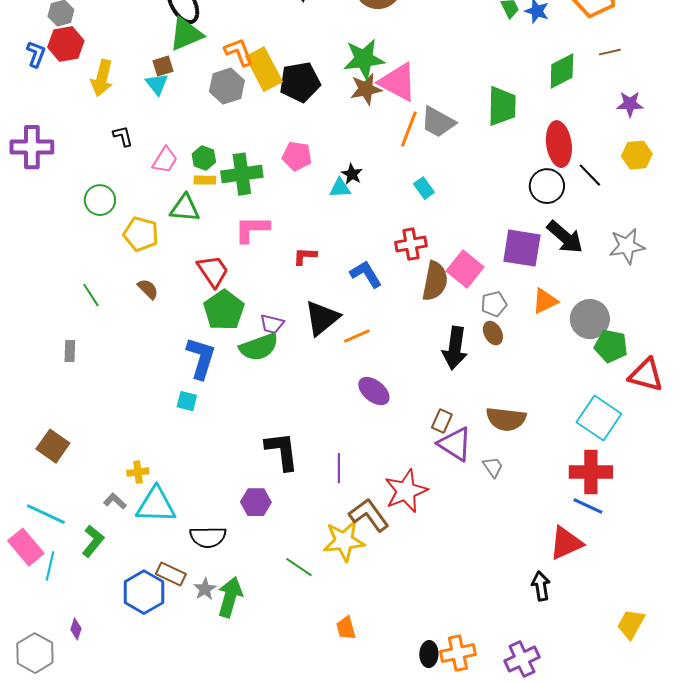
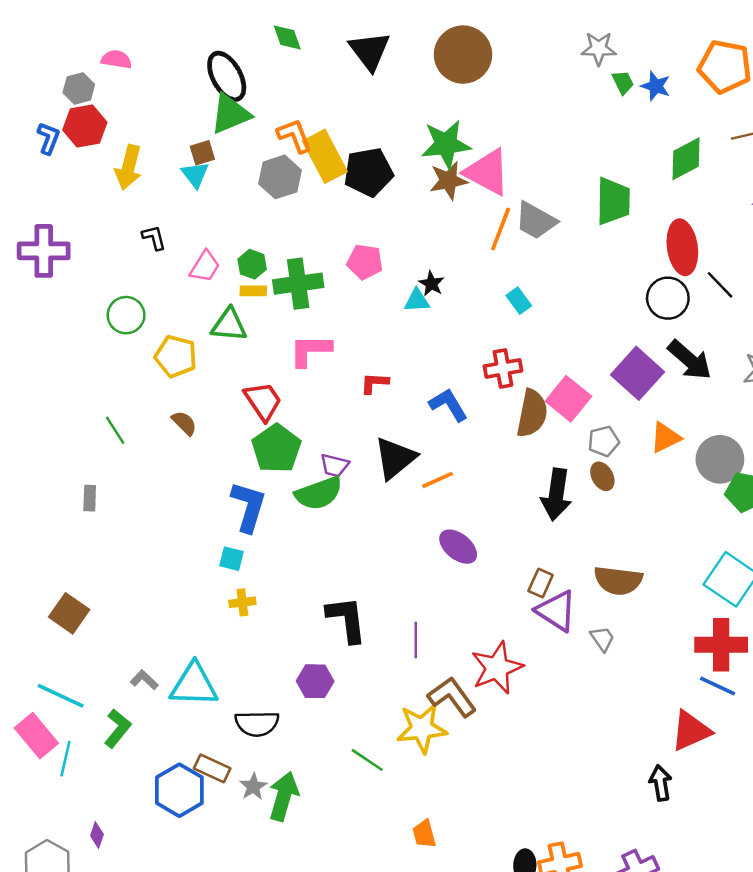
purple square: (522, 248) -> (638, 373), turned 33
yellow cross: (138, 472) -> (242, 602), moved

